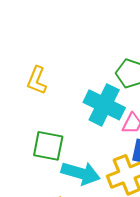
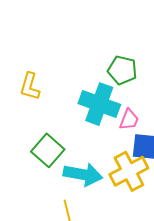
green square: (48, 146) -> (48, 150), turned 36

